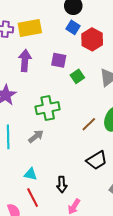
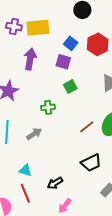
blue square: (73, 27) -> (71, 43), moved
green square: (77, 76) -> (70, 86), moved
green cross: (48, 108) -> (48, 107), size x0.6
black arrow: (62, 184) -> (55, 183), turned 56

